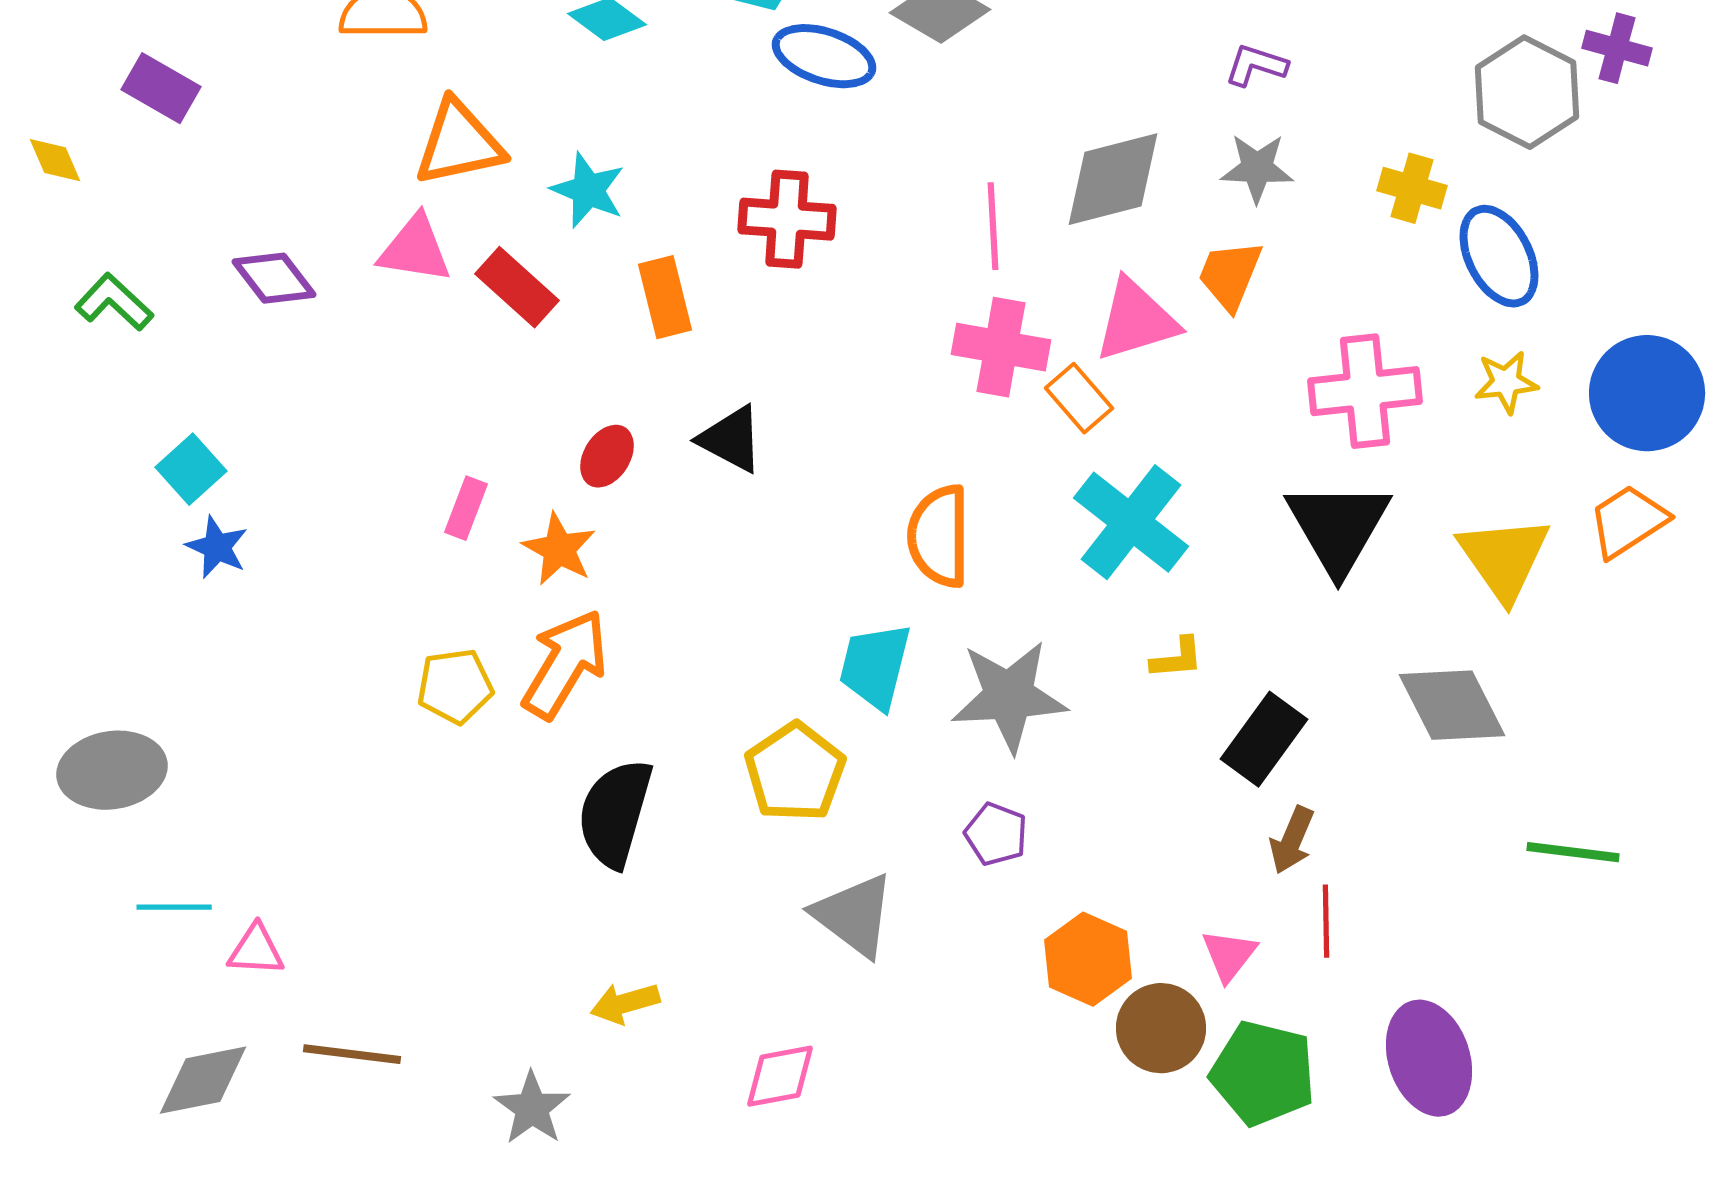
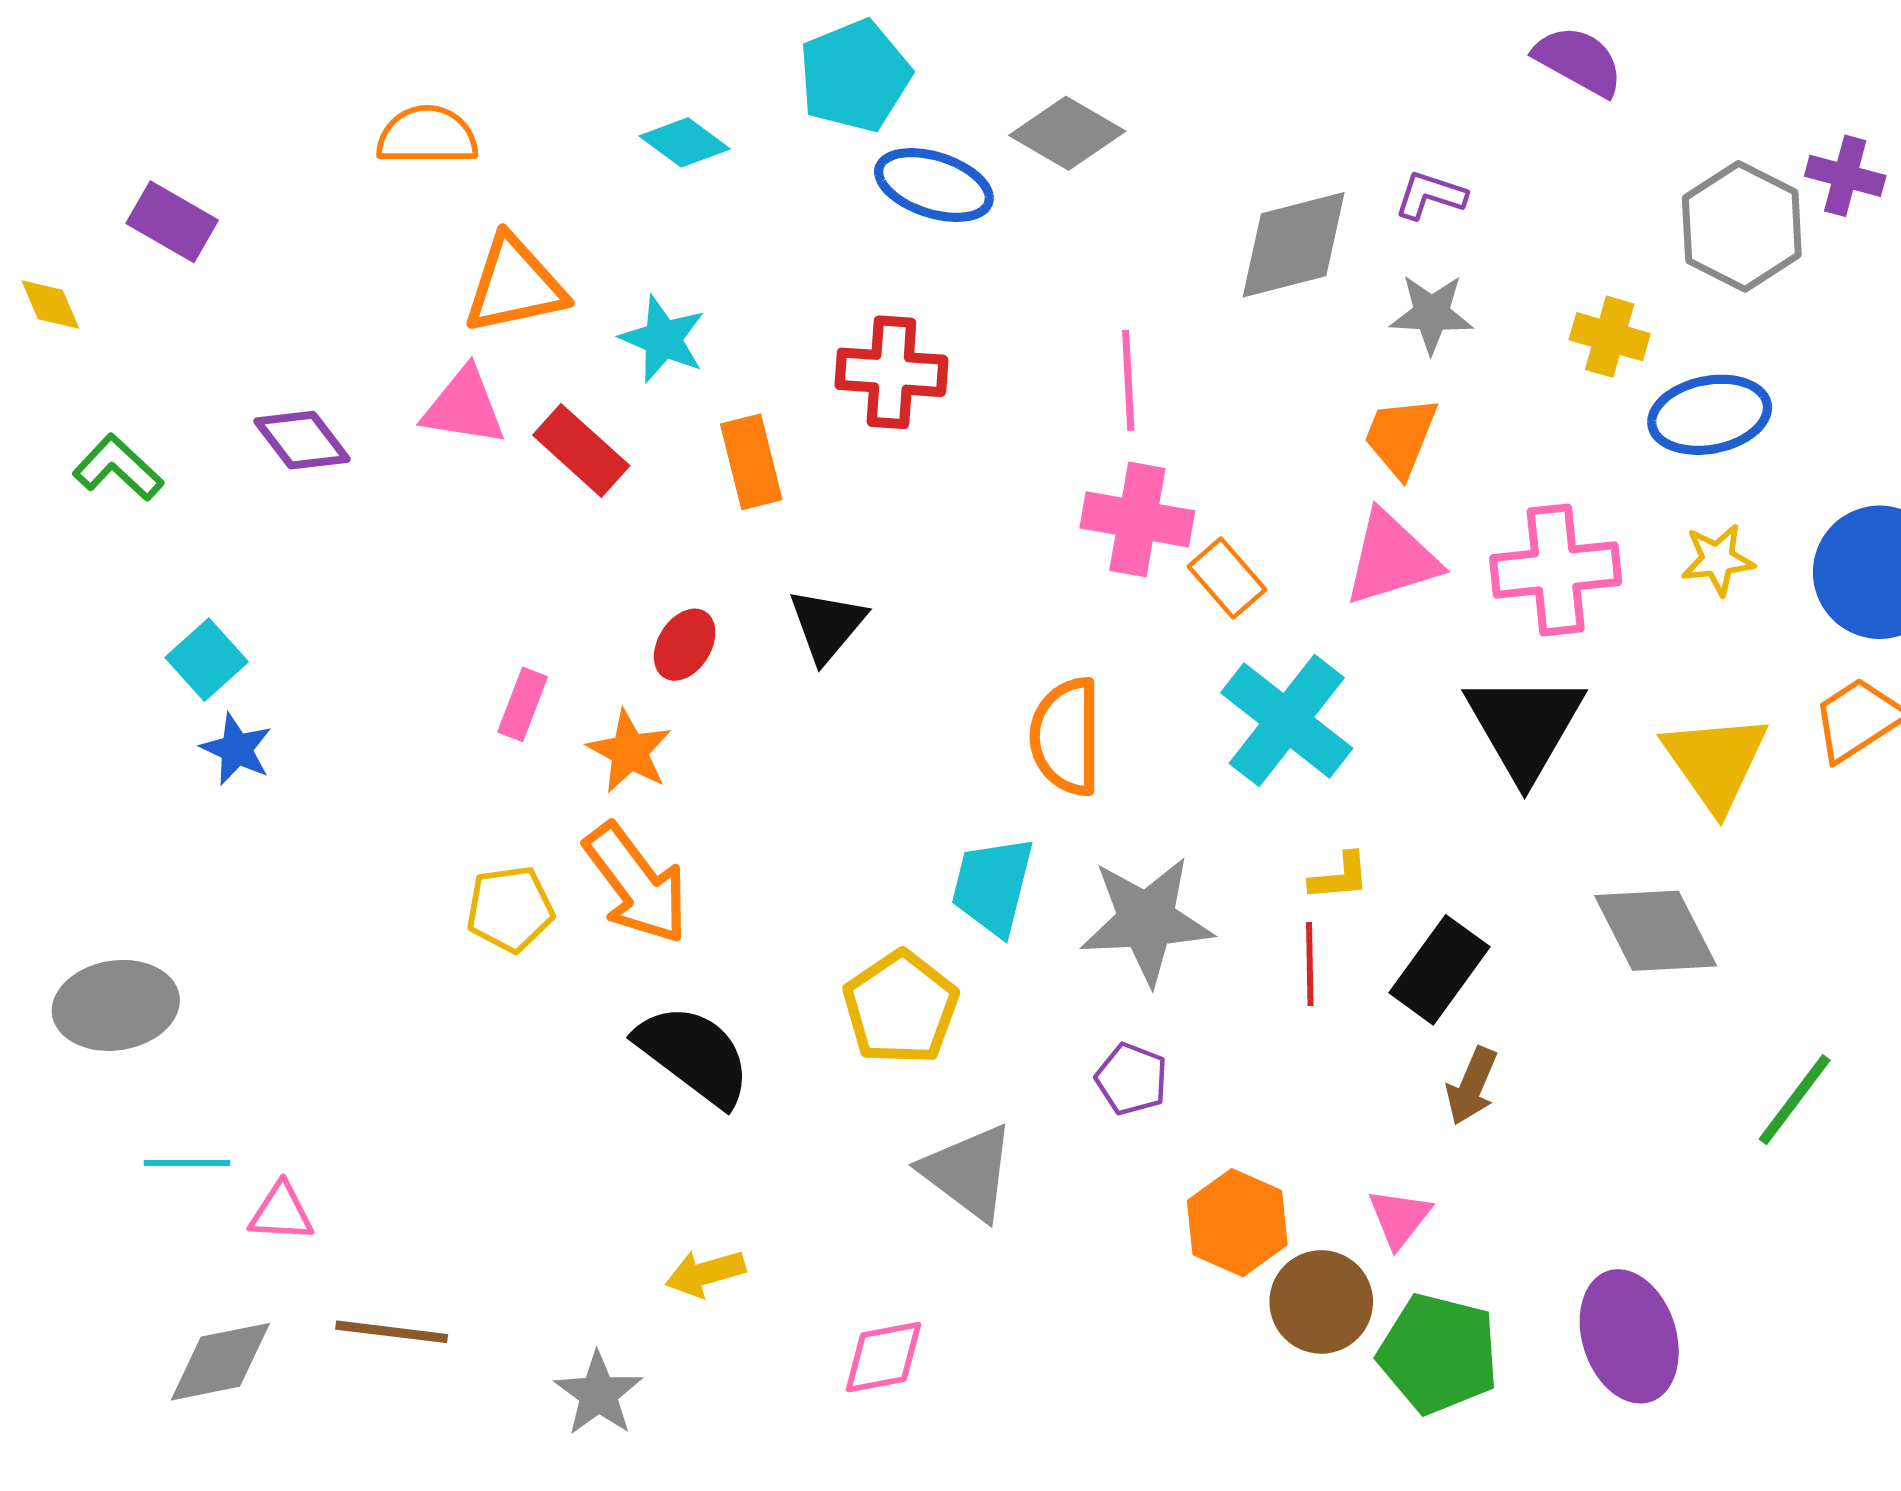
gray diamond: (1113, 179) -> (1294, 245), moved
blue ellipse: (1499, 256) -> (1710, 415), turned -74
pink triangle: (1136, 320) -> (1391, 558), moved
black triangle: (731, 439) -> (827, 625), turned 42
orange arrow: (565, 664) -> (636, 884), turned 112
black semicircle: (615, 813) -> (694, 1055), turned 111
green line: (1573, 852) -> (1795, 1100), turned -60
red line: (1326, 921) -> (1310, 964), moved

